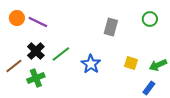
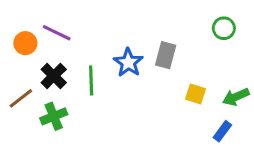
orange circle: (17, 18) -> (25, 43), moved
gray rectangle: (111, 27) -> (166, 55), moved
green line: (61, 54) -> (91, 80), turned -54
blue star: (91, 64) -> (128, 63), moved

